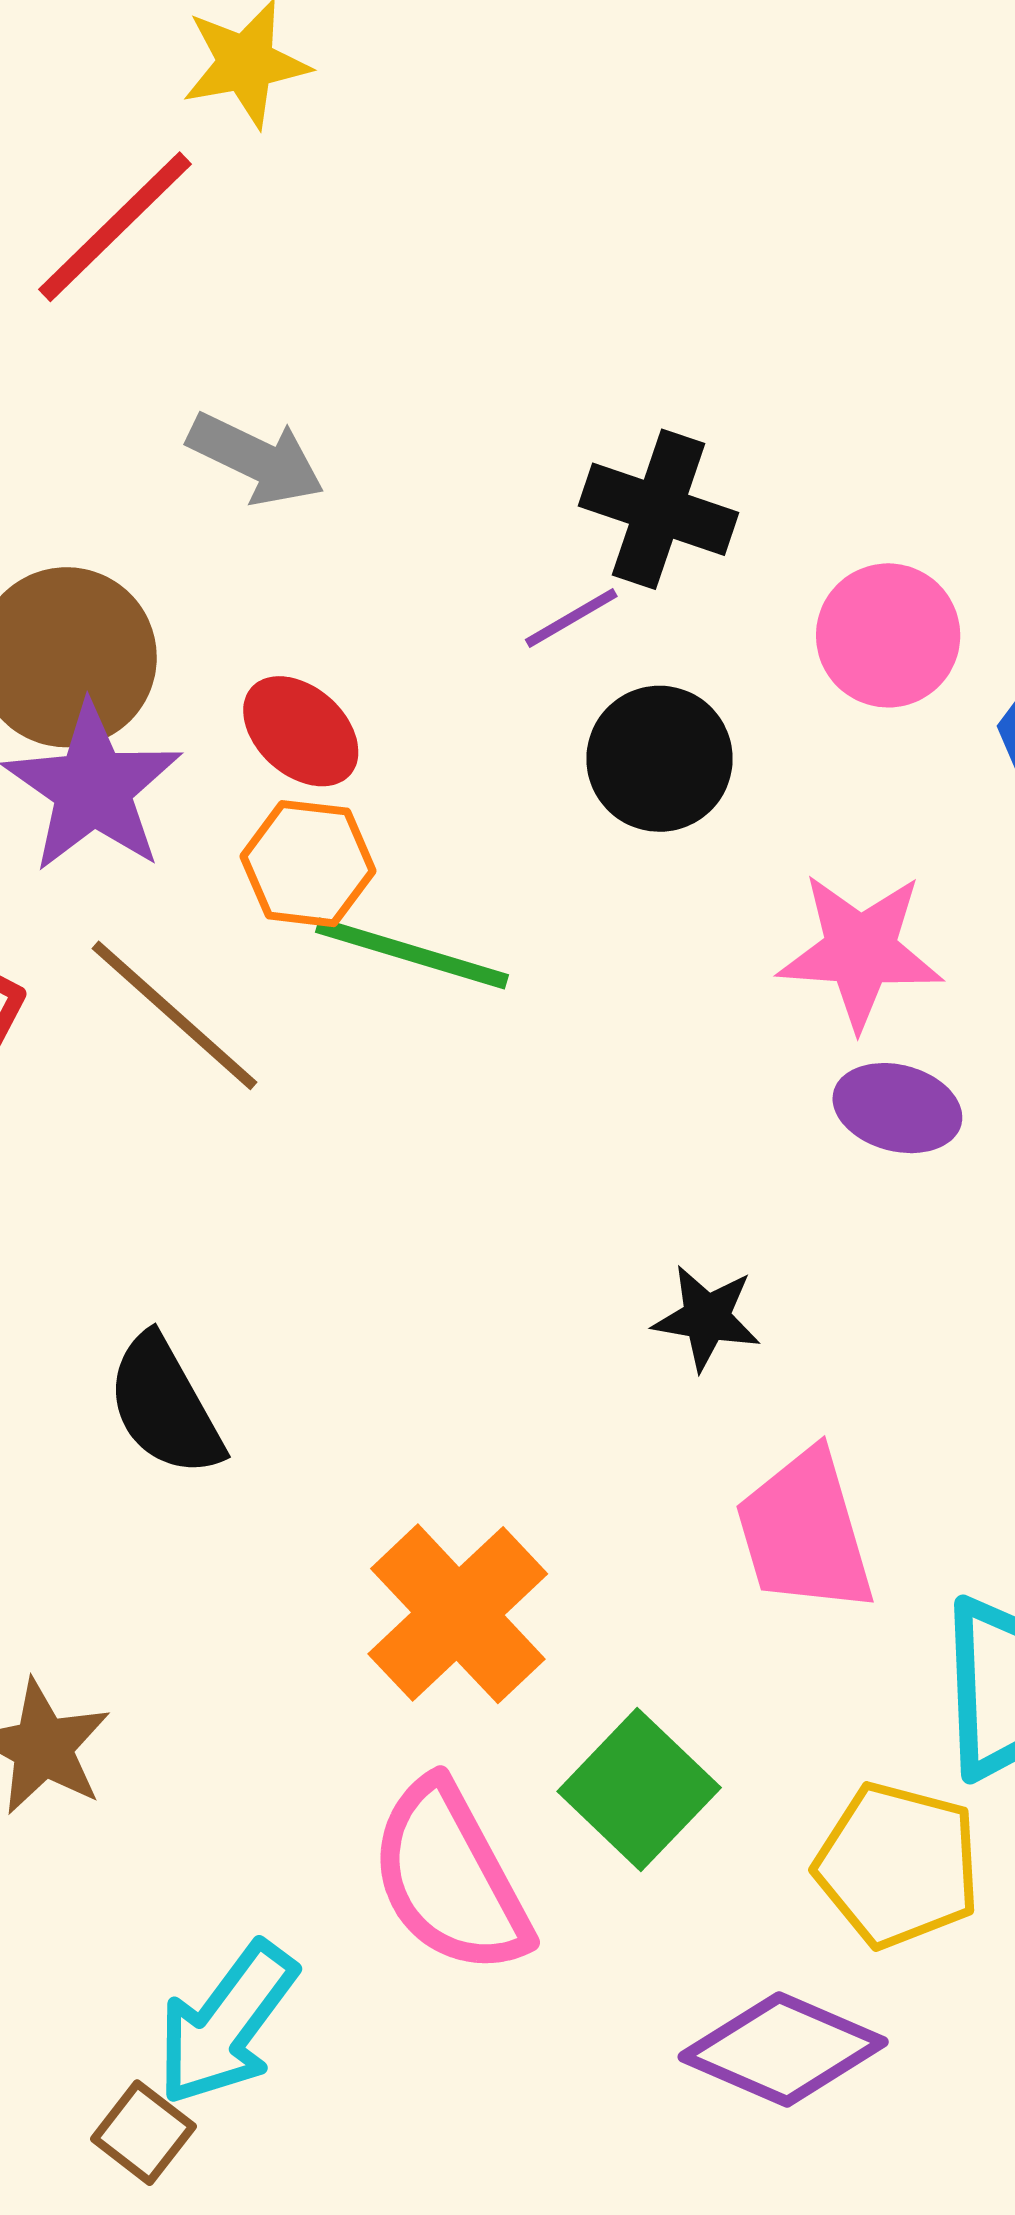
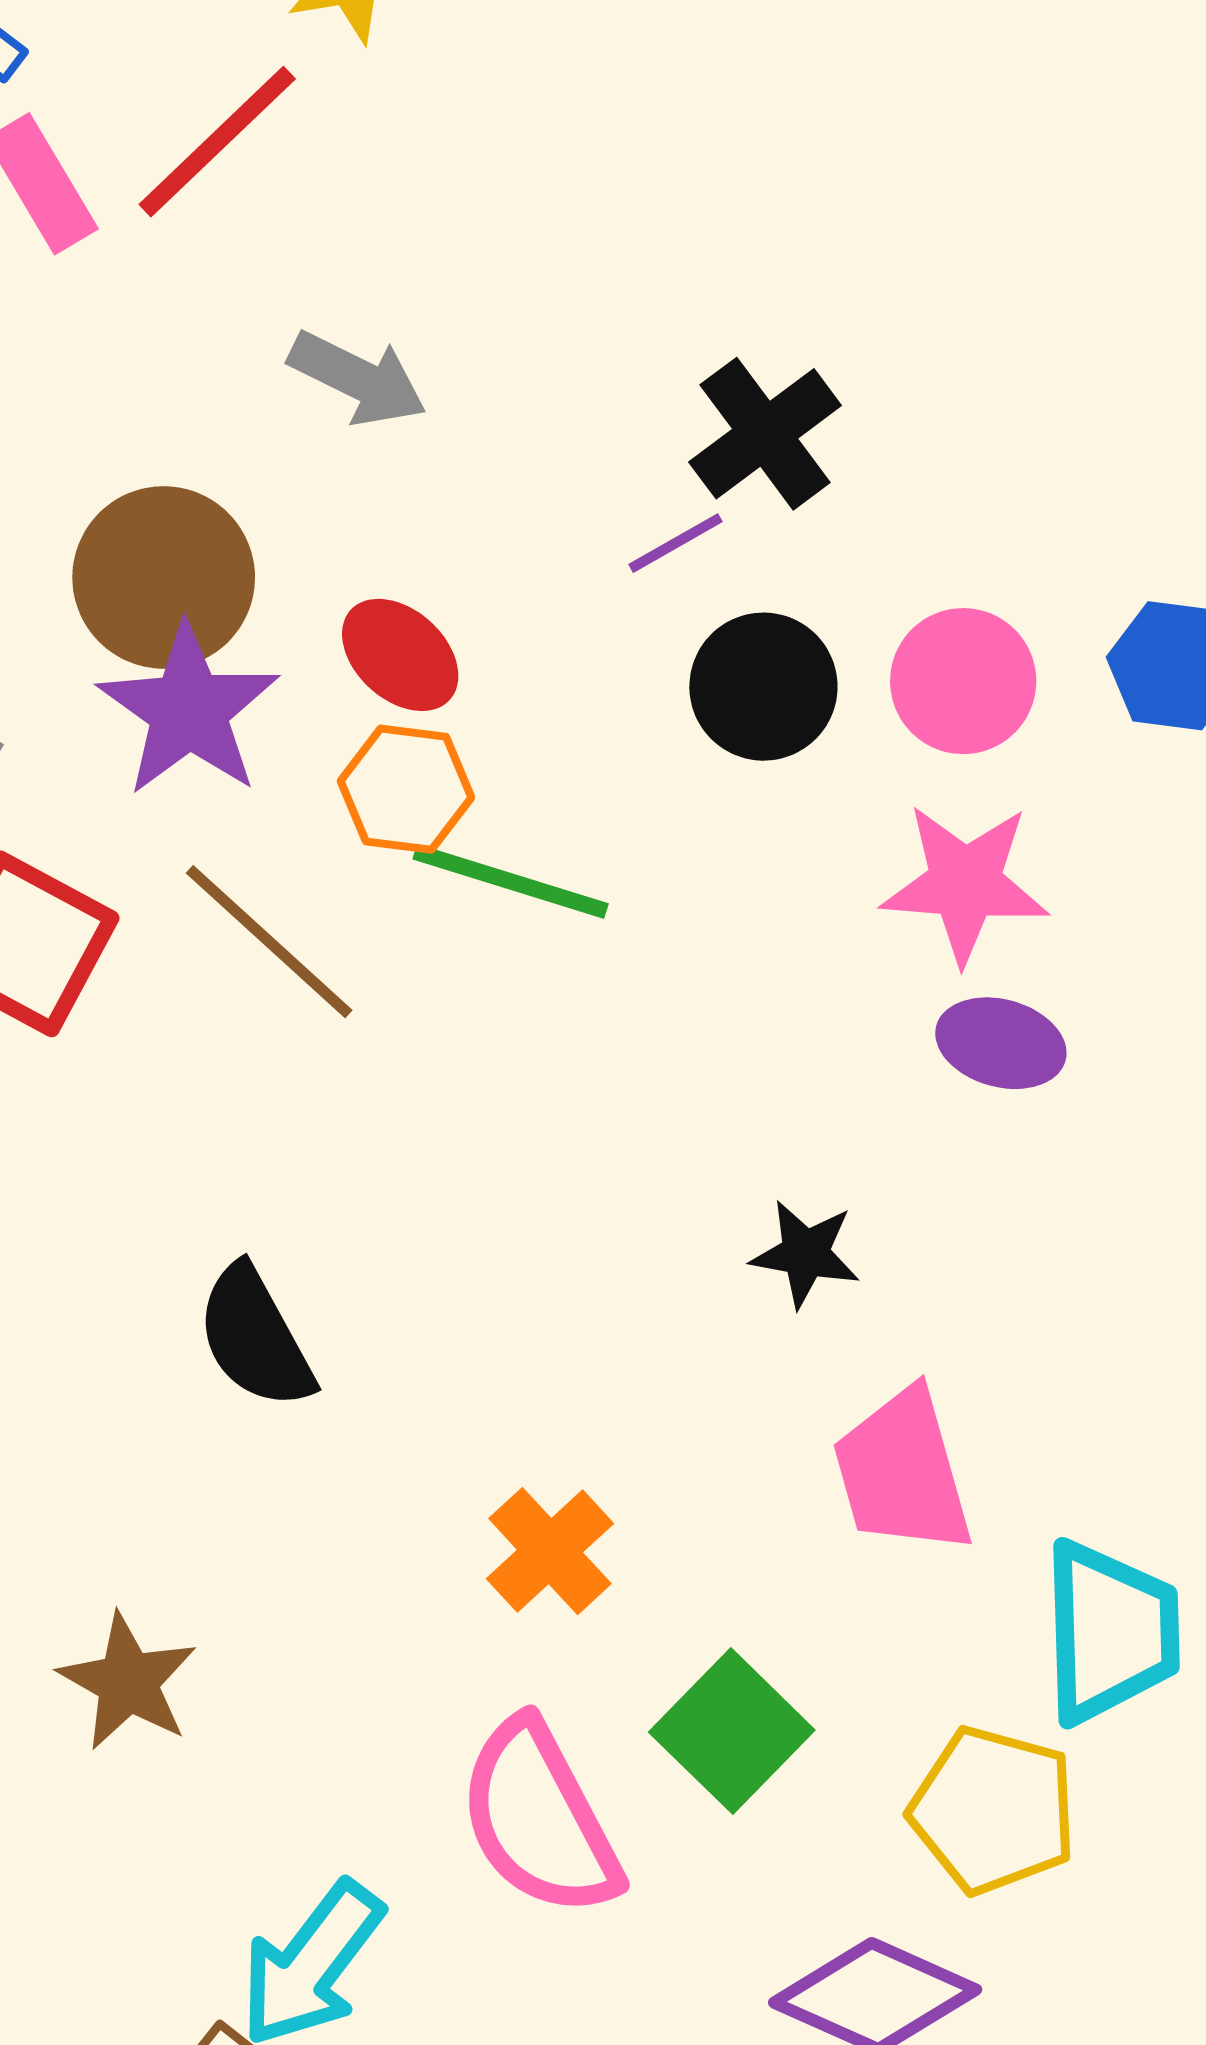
black cross: (658, 509) -> (765, 434), turned 34
pink circle: (888, 635) -> (963, 681), moved
orange cross: (458, 1614) -> (550, 1551), size x0.7

